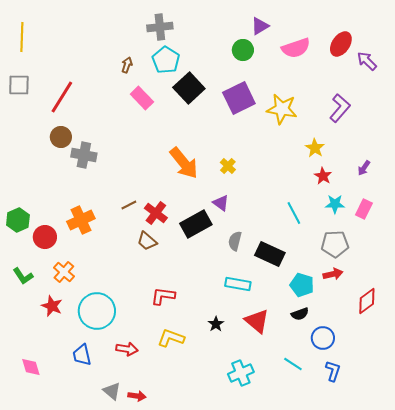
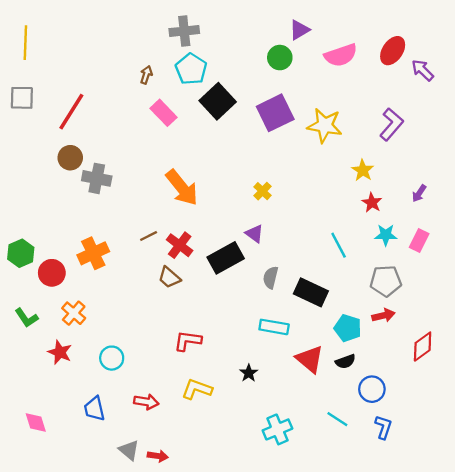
orange arrow: (184, 163) -> (182, 188), moved
cyan circle: (97, 311) -> (112, 358), size x0.6
red triangle: (257, 321) -> (310, 359), moved

